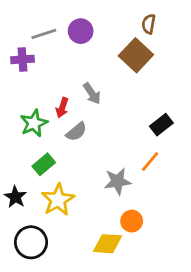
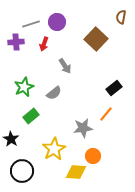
brown semicircle: (149, 24) -> (121, 17), moved
red arrow: (62, 108) -> (44, 44), moved
yellow star: (58, 200) -> (54, 149), moved

